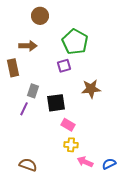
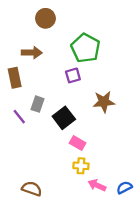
black square: (56, 103) -> (64, 118), turned -30
purple line: (24, 109) -> (19, 117), moved, turned -64

